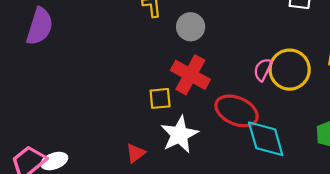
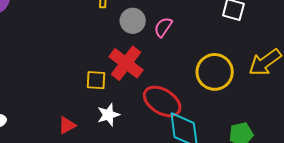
pink semicircle: (263, 70) -> (163, 27), moved
white star: (179, 135) -> (108, 115), size x0.7

